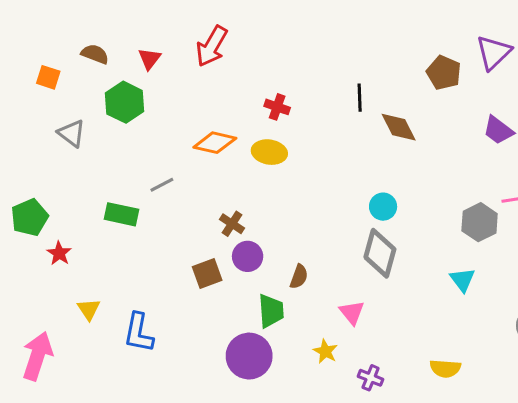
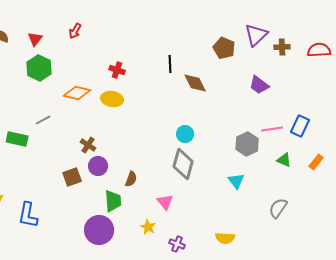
red arrow: (212, 46) -> (75, 31), size x0.6
green hexagon: (125, 102) -> (39, 68), moved

